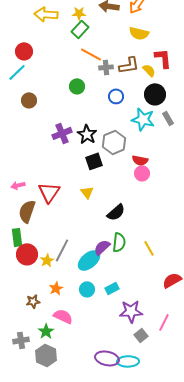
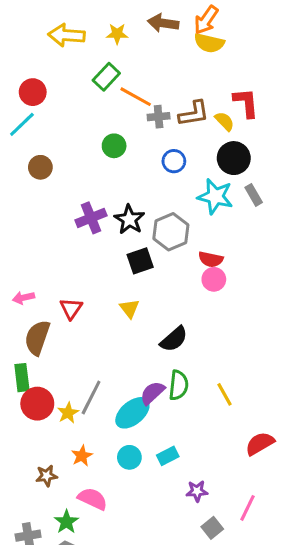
green rectangle: (80, 29) -> (106, 77), moved
yellow semicircle: (139, 33) -> (209, 43), moved
red triangle: (49, 192) -> (71, 308), size x0.7
purple star: (131, 311) -> (197, 491), size x0.6

